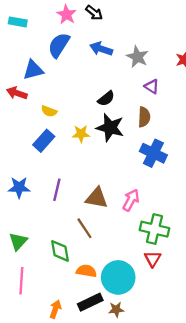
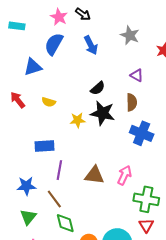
blue arrow: (101, 49) -> (91, 45), turned -132
gray star: (137, 57) -> (130, 35), moved
red arrow: (17, 93) -> (18, 100), moved, turned 36
blue rectangle: (44, 141) -> (44, 146), moved, turned 48
blue star: (19, 187) -> (26, 186), moved
brown line: (84, 228) -> (54, 199), moved

